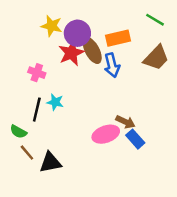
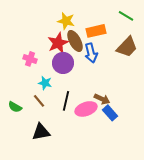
yellow star: (52, 26) -> (66, 21), moved
purple circle: (77, 33) -> (63, 63), moved
black line: (37, 110) -> (66, 101), moved
brown line: (27, 153) -> (39, 101), moved

